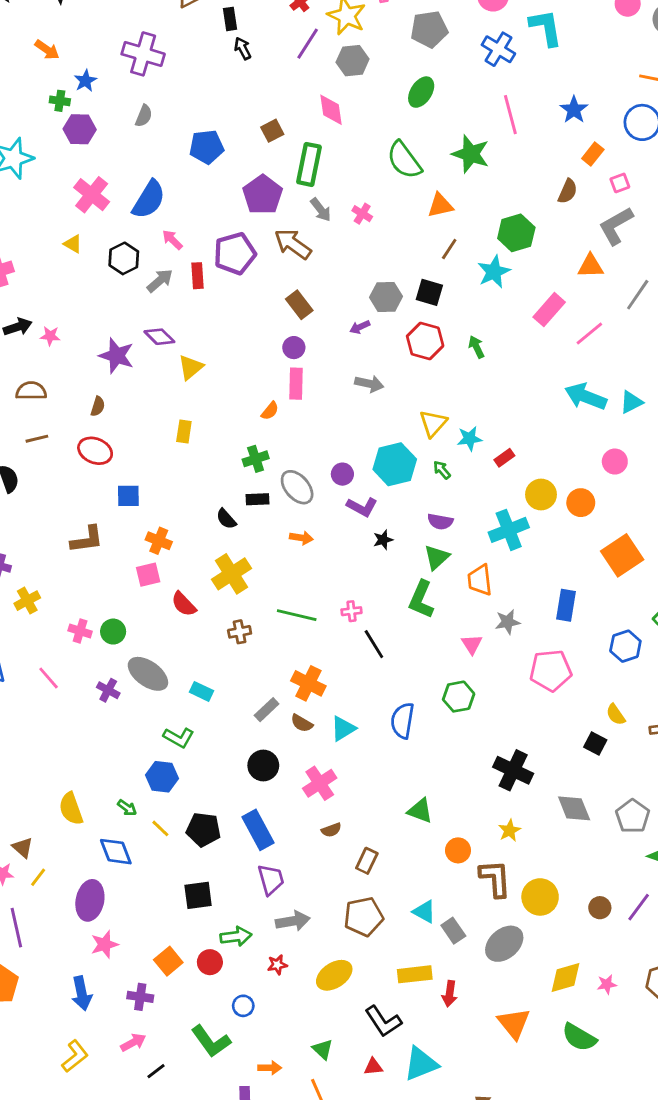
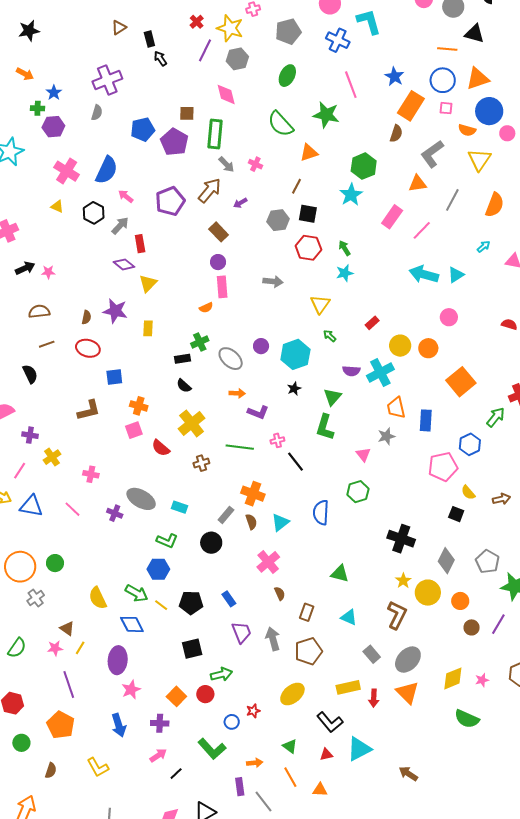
purple cross: (143, 54) -> (107, 80), moved, turned -32
brown square: (272, 131) -> (187, 113), turned 35
orange rectangle: (593, 154) -> (411, 106), size x1.8
pink square: (620, 183) -> (446, 108), moved, turned 32
purple pentagon: (263, 195) -> (174, 142), moved
brown arrow: (293, 244) -> (210, 190), turned 100
brown line: (449, 249) -> (297, 186), moved
red rectangle: (197, 276) -> (140, 244), moved
purple arrow: (360, 327) -> (240, 203), moved
purple star: (117, 356) -> (115, 311), moved
orange semicircle: (270, 411) -> (206, 308), turned 32
cyan star: (470, 439) -> (345, 273), moved
cyan hexagon: (395, 464) -> (295, 354), moved
black rectangle: (258, 499) -> (183, 359), moved
purple L-shape: (362, 507) -> (258, 412), moved
purple semicircle: (440, 522) -> (351, 371), moved
orange trapezoid: (480, 580) -> (396, 408), moved
green circle: (113, 632) -> (55, 563), moved
pink pentagon: (551, 670) -> (443, 467), moved
brown semicircle: (302, 723) -> (251, 522), turned -133
black circle: (263, 766) -> (211, 543), moved
green arrow: (127, 808) -> (137, 593), size x1.6
gray diamond: (574, 808) -> (446, 561), turned 55
blue rectangle: (258, 830) -> (229, 599), size x0.6
brown semicircle: (331, 830) -> (280, 593), turned -88
orange circle: (458, 850) -> (460, 601), moved
brown L-shape: (495, 878) -> (397, 615), turned 36
yellow circle: (540, 897) -> (428, 593), moved
cyan triangle: (424, 912) -> (349, 617), moved
gray arrow: (293, 921) -> (273, 639), moved, turned -90
red star: (277, 965) -> (253, 711), moved
orange triangle: (514, 1023) -> (407, 693), moved
yellow L-shape: (75, 1056) -> (98, 767), moved, turned 105

